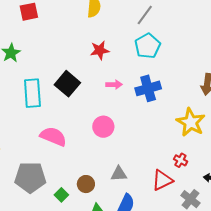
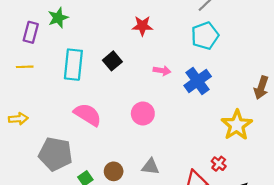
red star: (100, 50) -> (142, 26), moved
black square: (67, 84) -> (112, 61), size x0.7
blue cross: (148, 88) -> (198, 81), turned -30

